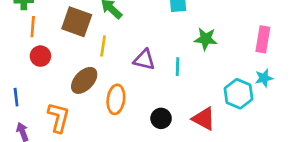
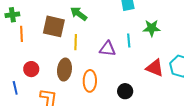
red circle: (40, 56) -> (31, 69), moved
cyan line: (177, 67) -> (129, 41), moved
brown ellipse: (84, 80) -> (64, 70), turned -30
red triangle: (204, 119) -> (155, 68), moved

